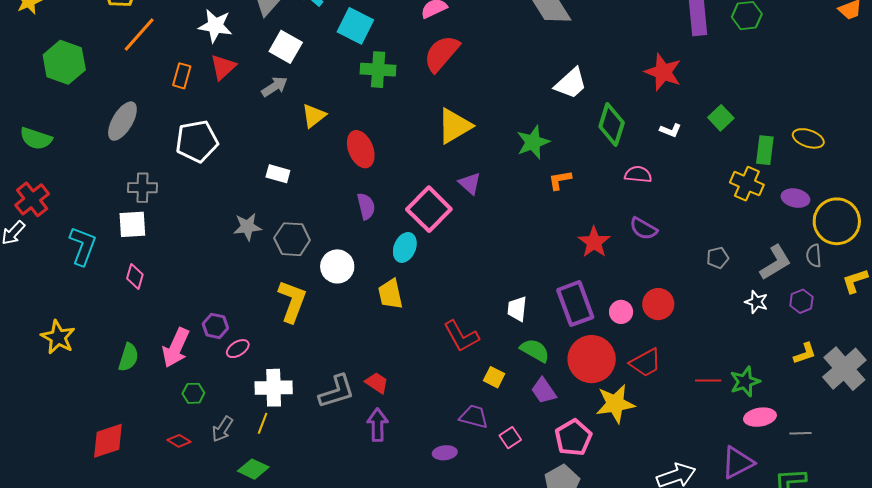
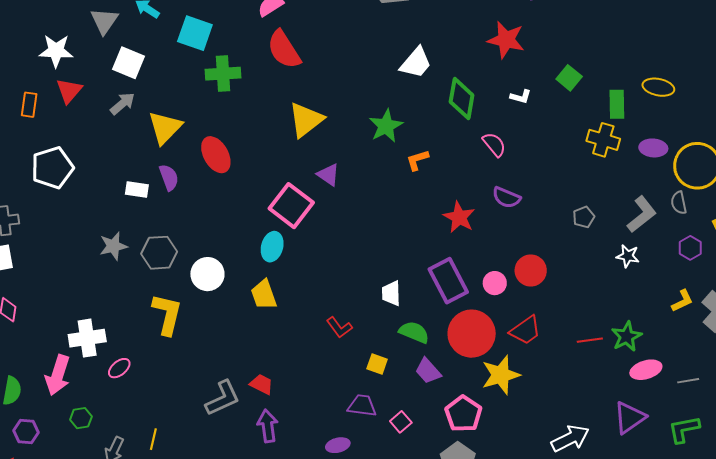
red semicircle: (442, 53) -> (284, 50), turned -66
yellow triangle: (314, 116) -> (165, 128), size x1.4
pink semicircle: (638, 174) -> (494, 144), turned 52
purple semicircle: (366, 206) -> (169, 177), moved
purple hexagon: (801, 301) -> (690, 248), moved
purple hexagon: (215, 326) -> (26, 432), moved
red L-shape: (461, 336) -> (339, 327), size x0.7
white cross: (274, 388) -> (87, 338), moved

